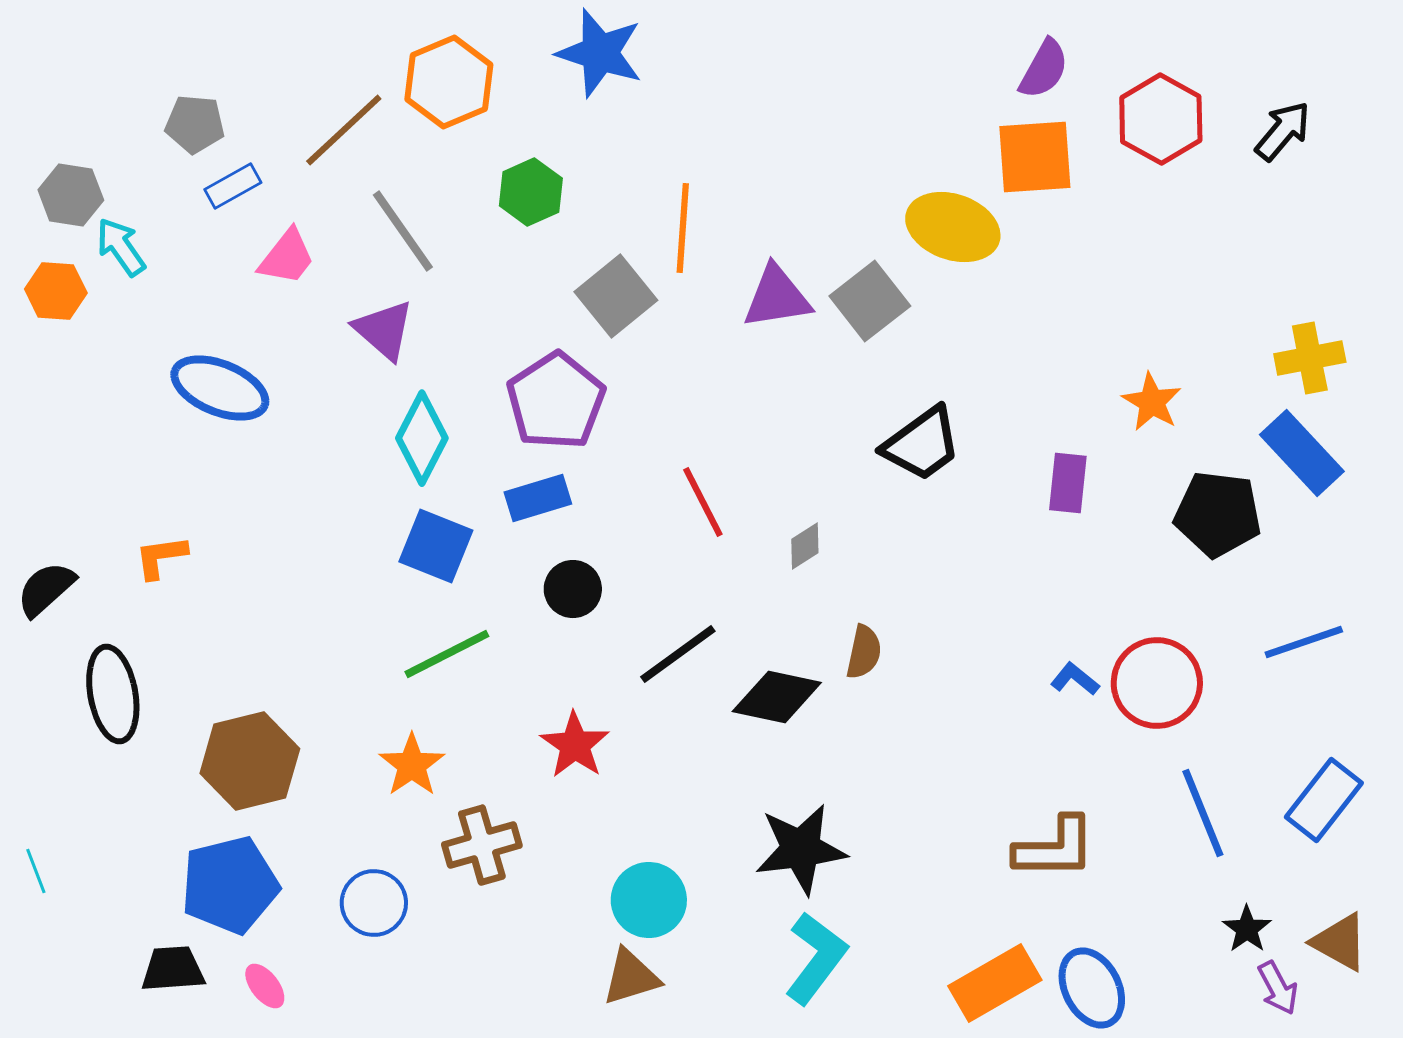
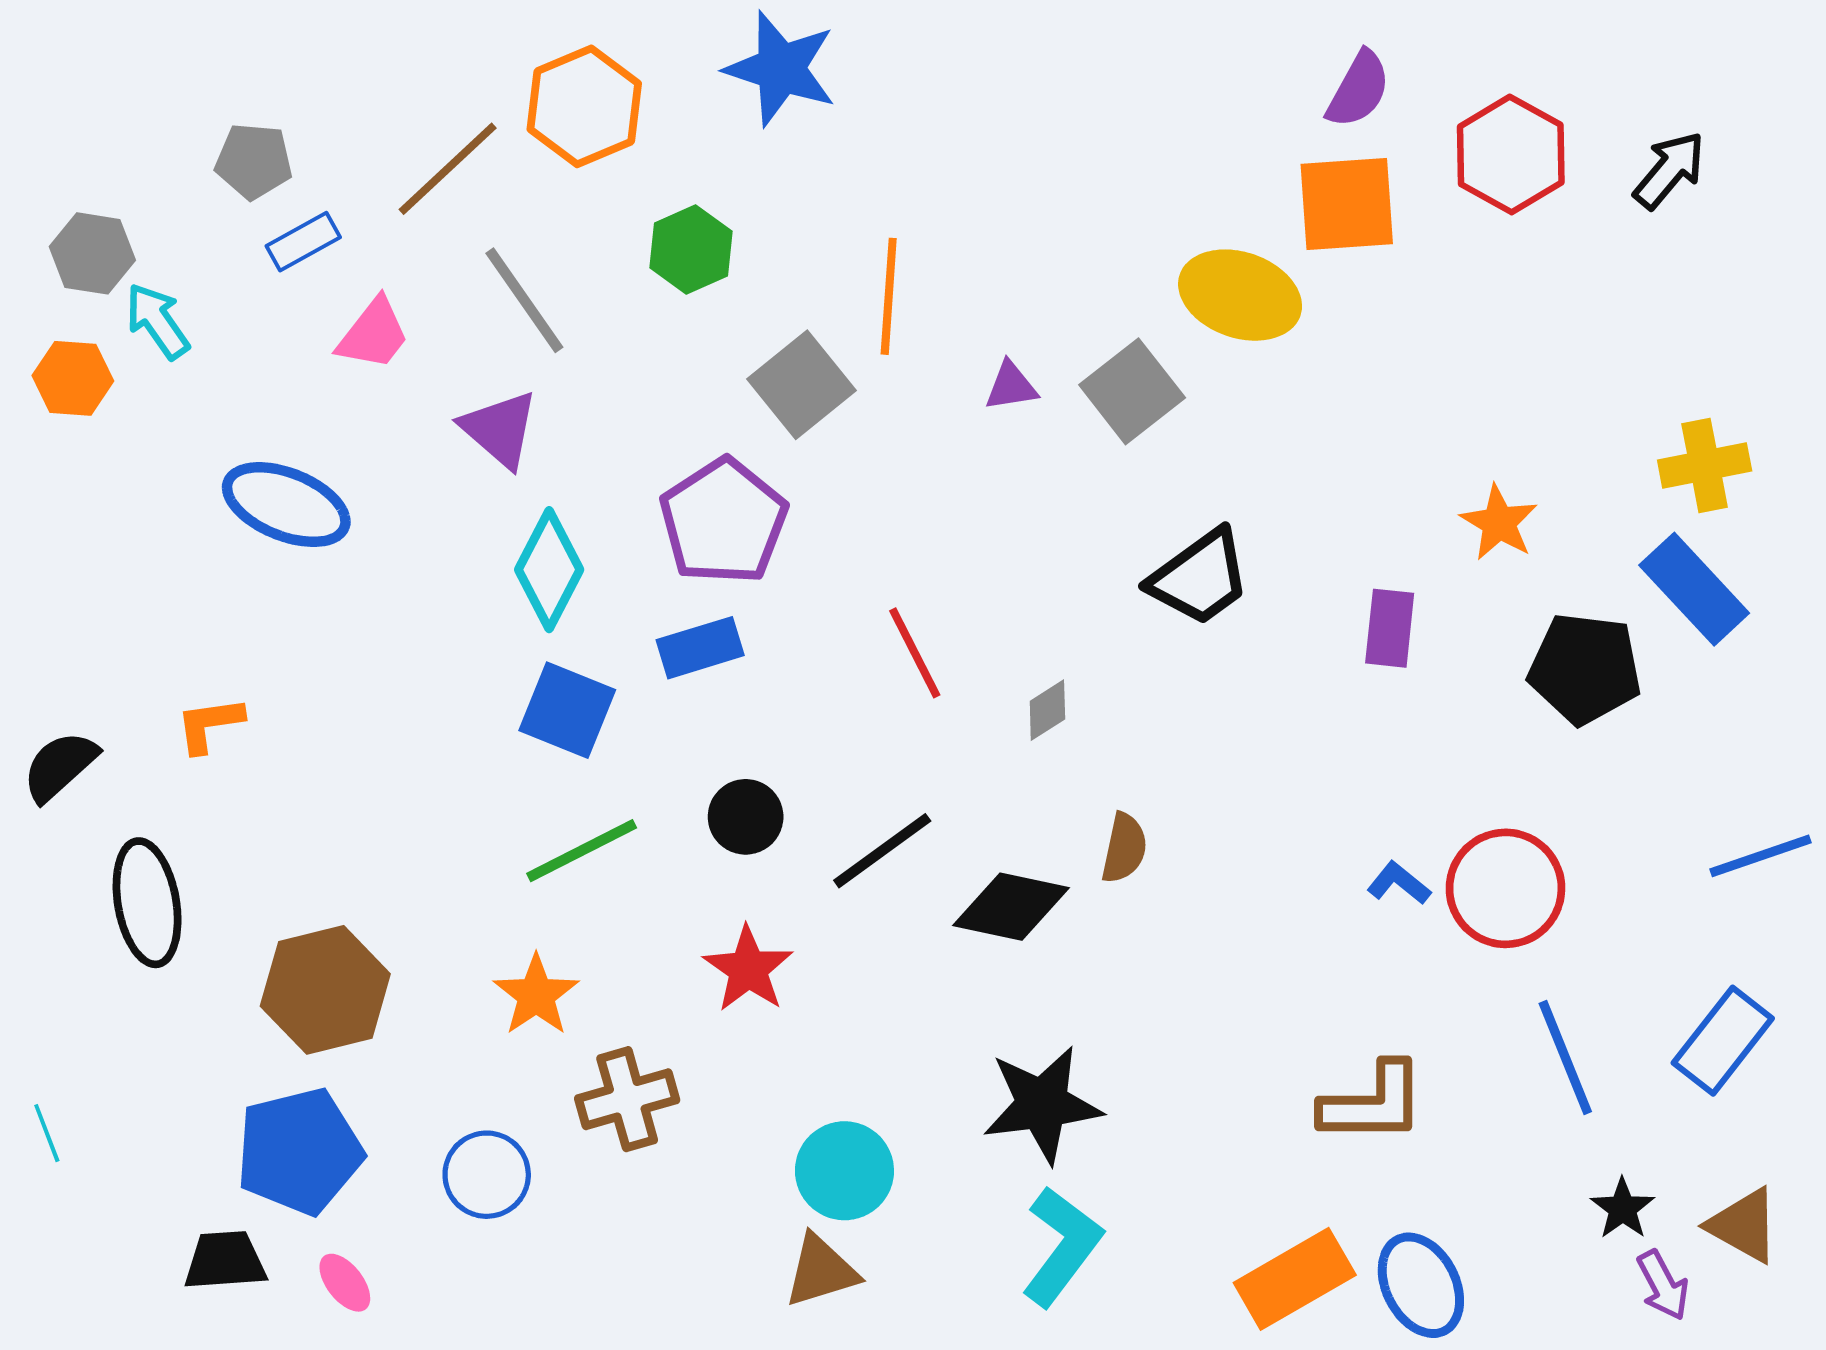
purple triangle: (777, 297) -> (1011, 386), size x0.6
black circle: (573, 589) -> (746, 817), moved
blue line: (1304, 642) -> (1761, 856), moved

